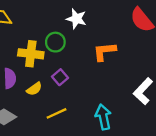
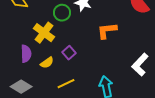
green circle: (55, 42) -> (62, 13), moved
yellow cross: (31, 54) -> (44, 33), turned 30

